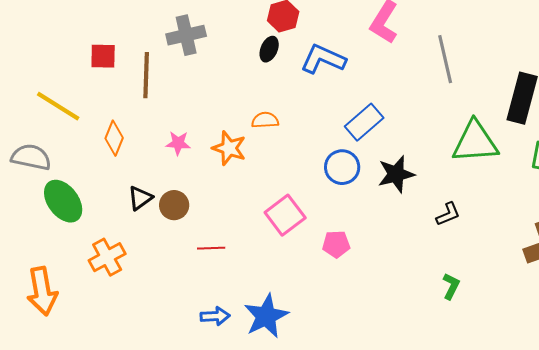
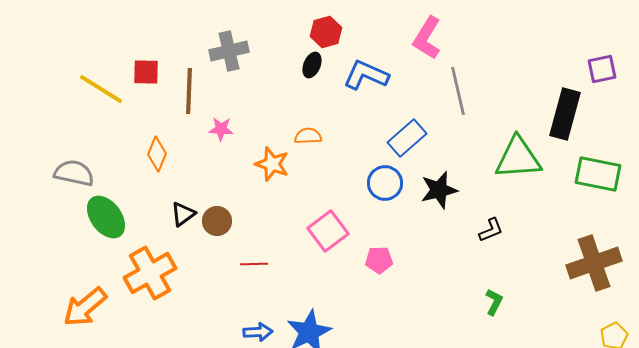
gray line: (445, 59) -> (458, 91), moved
yellow line: (58, 106) -> (101, 89), moved
pink star: (178, 143) -> (221, 129), moved
orange cross: (107, 257) -> (150, 273), size x1.4
orange arrow: (42, 291) -> (85, 307), turned 60

